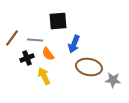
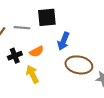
gray line: (35, 40) -> (22, 28), moved
orange semicircle: (48, 54) -> (37, 52), turned -80

